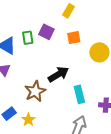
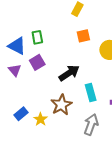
purple square: (46, 32) -> (37, 62), moved, turned 35
brown star: (35, 91) -> (61, 105), moved

